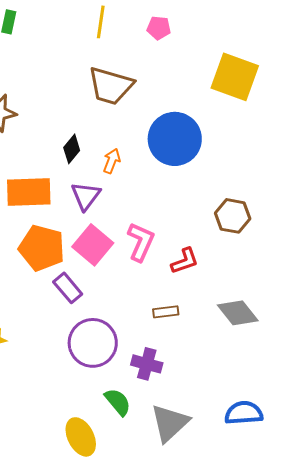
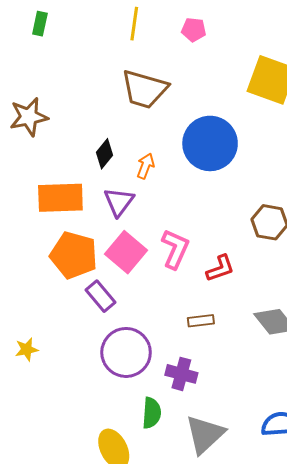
green semicircle: (118, 402) -> (152, 413), turned 44

